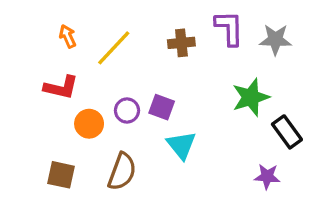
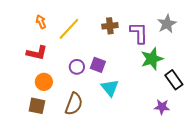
purple L-shape: (229, 28) -> (139, 33), moved
gray star: (275, 40) -> (167, 24), turned -30
orange circle: (89, 124) -> (44, 82), moved

